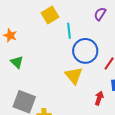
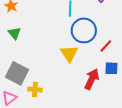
red arrow: (99, 98) -> (92, 79), size x1.5

